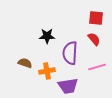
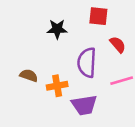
red square: (96, 18) -> (98, 16), moved
black star: (47, 36) -> (57, 29), moved

